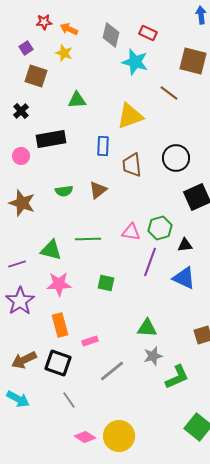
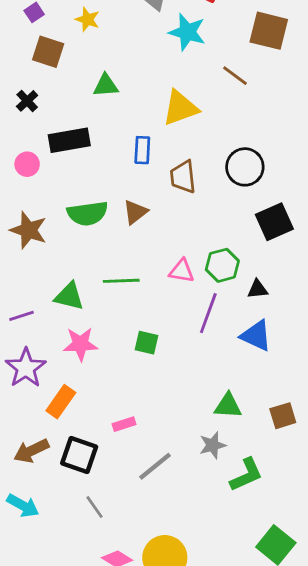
green semicircle: (64, 191) -> (88, 213), size x1.6
orange rectangle: (60, 325) -> (61, 402), moved, turned 50
green triangle: (147, 328) -> (228, 406), moved

